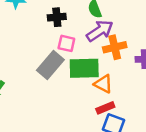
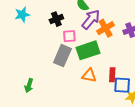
orange triangle: (103, 84) -> (89, 75), moved
red rectangle: (105, 108) -> (112, 75), turned -48

